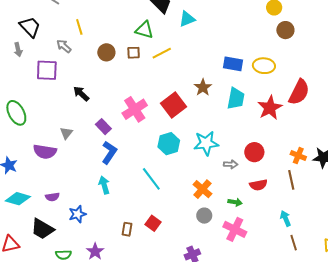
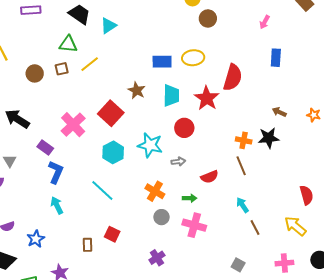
black arrow: (81, 94) -> (17, 119), size x1.4
cyan star: (206, 143) -> (150, 145), turned 30
red circle: (254, 152) -> (184, 128), moved

